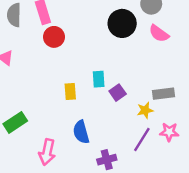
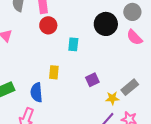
cyan rectangle: (99, 79) -> (73, 44), moved
gray rectangle: (163, 94) -> (130, 87), turned -42
blue semicircle: (81, 132) -> (36, 92), moved

